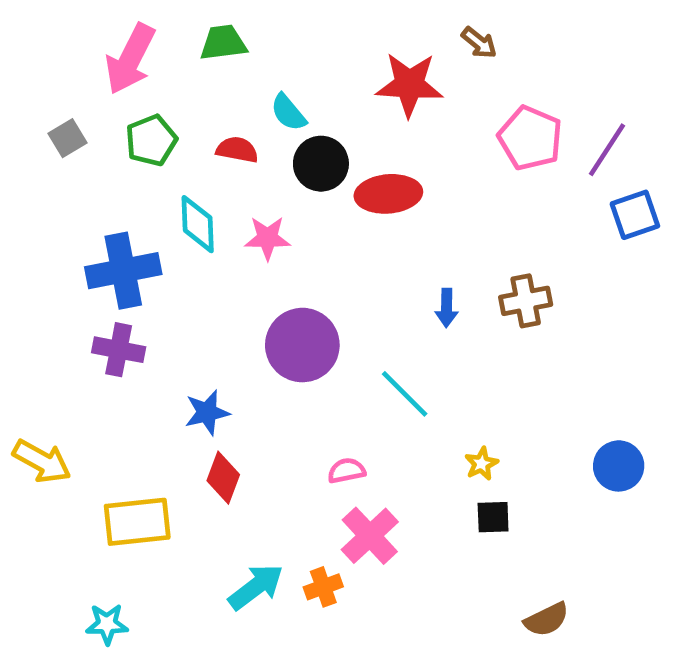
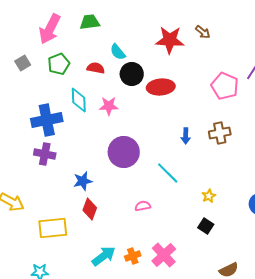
brown arrow: (479, 43) -> (203, 32), moved
pink pentagon: (530, 138) -> (225, 86), moved
yellow star: (481, 464) -> (209, 196), moved
black square: (493, 517) -> (206, 226), turned 35
pink cross: (370, 536) -> (164, 255), moved

